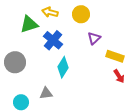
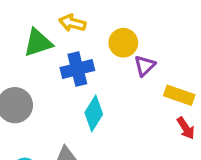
yellow circle: (81, 14) -> (123, 43), moved
blue cross: (53, 40) -> (77, 69), turned 36

